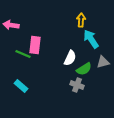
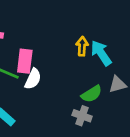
yellow arrow: (81, 20) -> (82, 46), moved
white semicircle: (70, 58) -> (33, 79), moved

